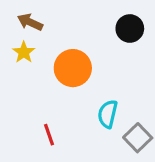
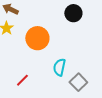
red line: (49, 135) -> (22, 80), turned 64

